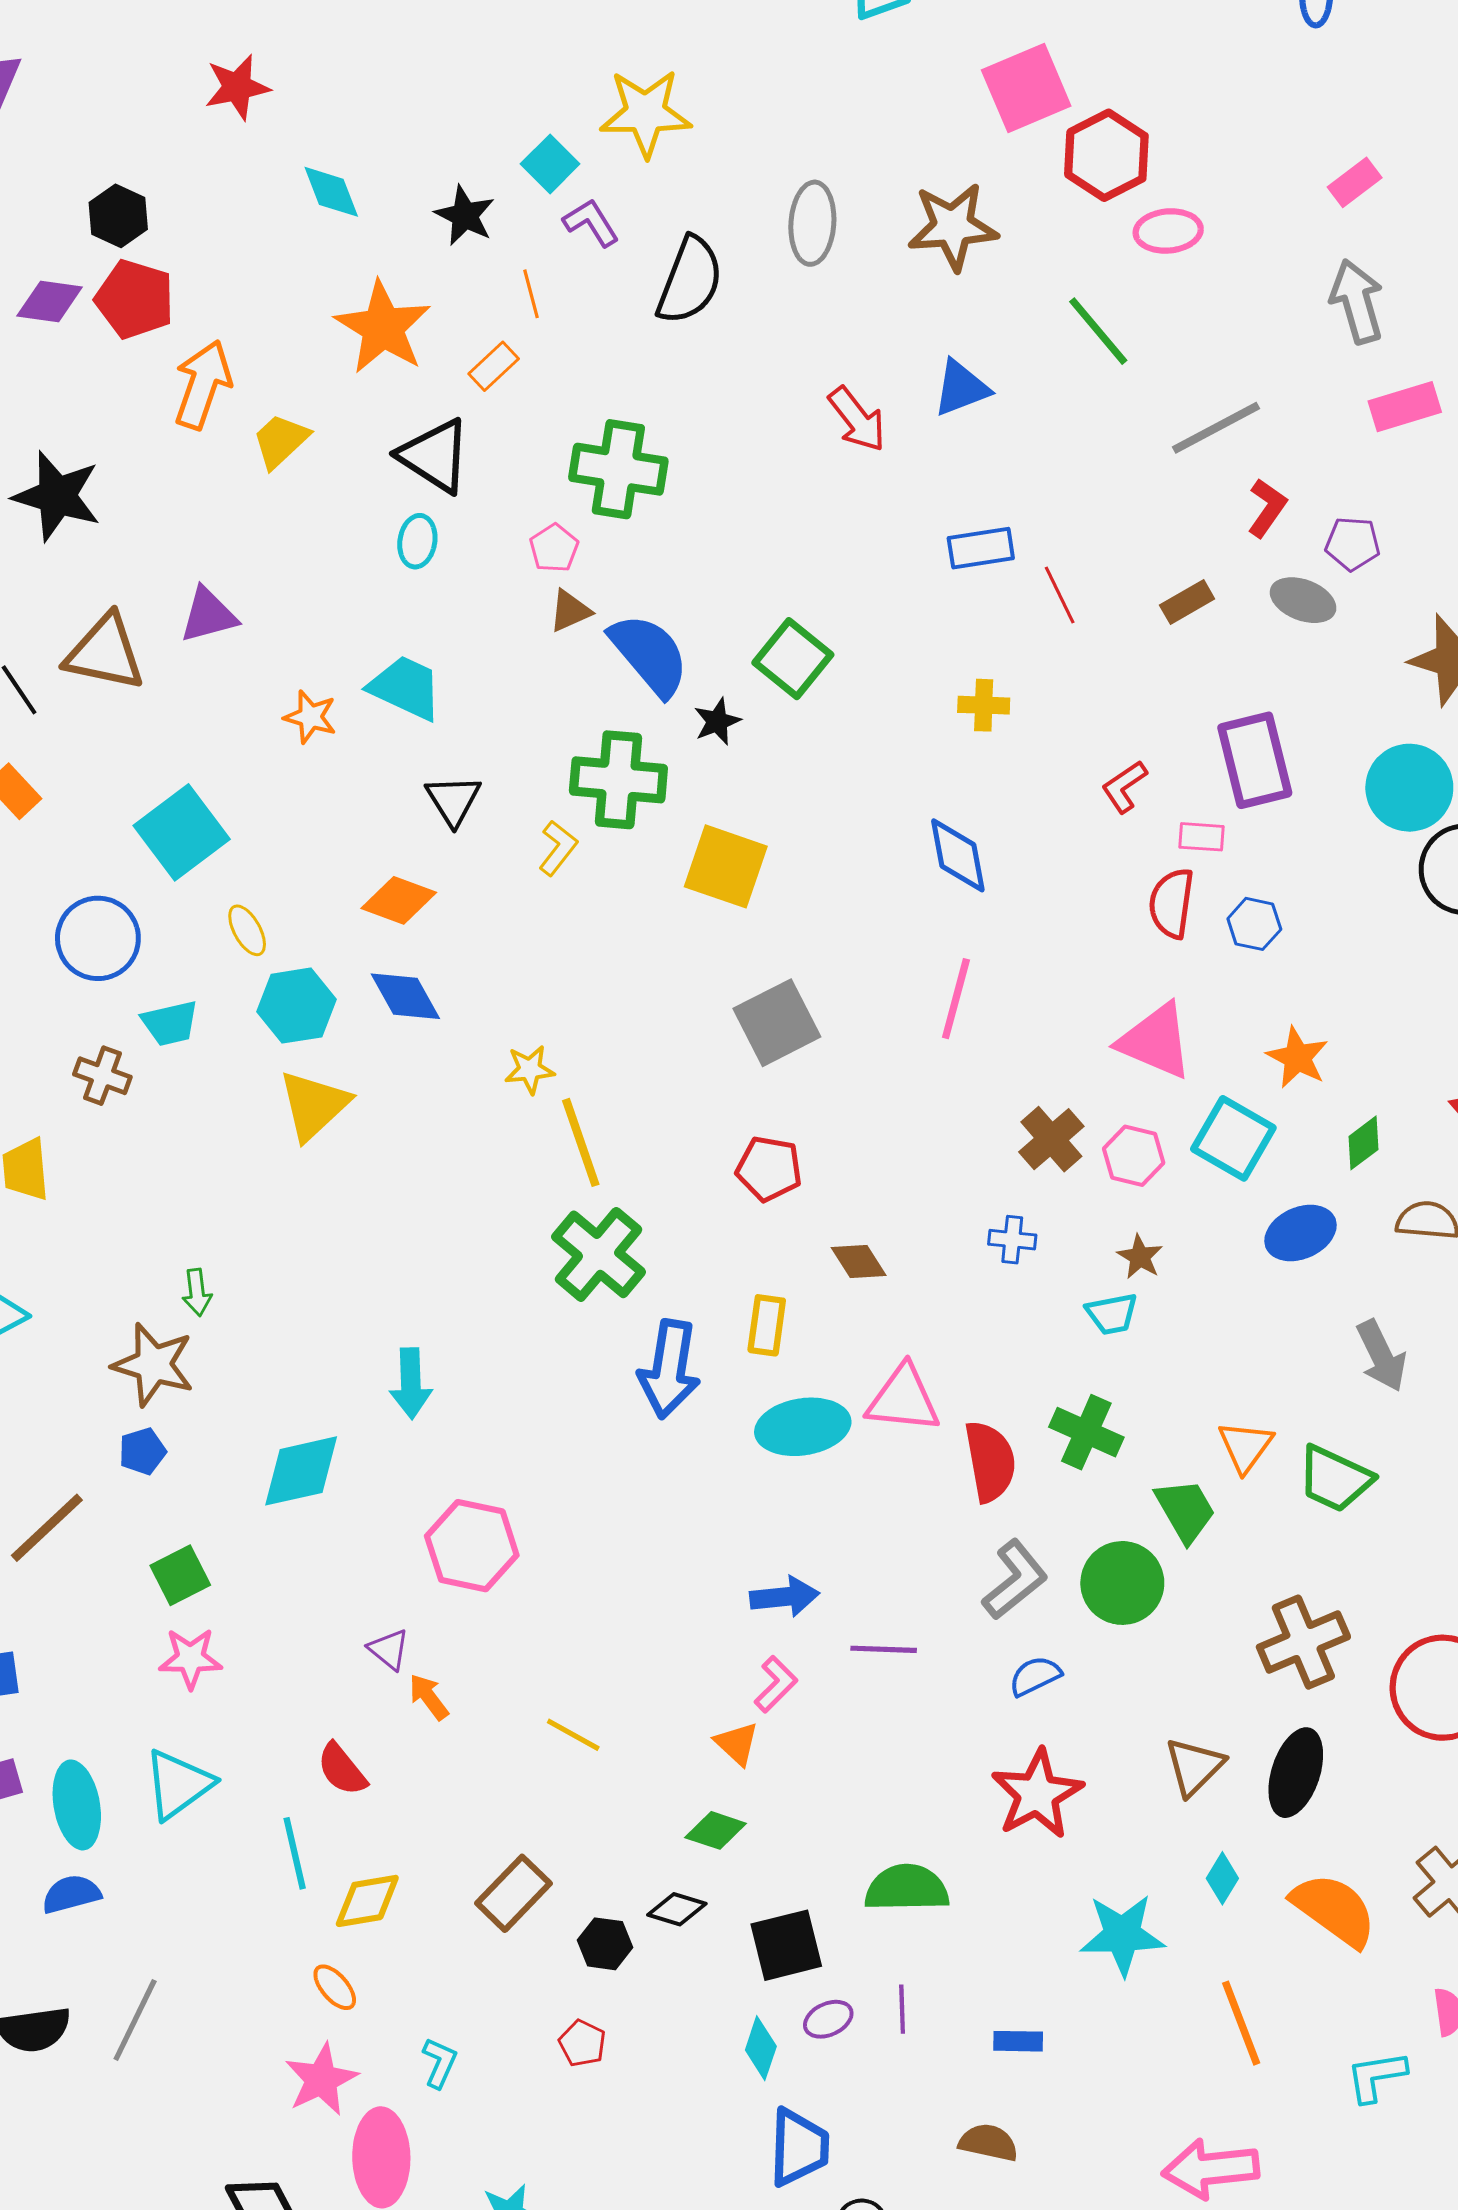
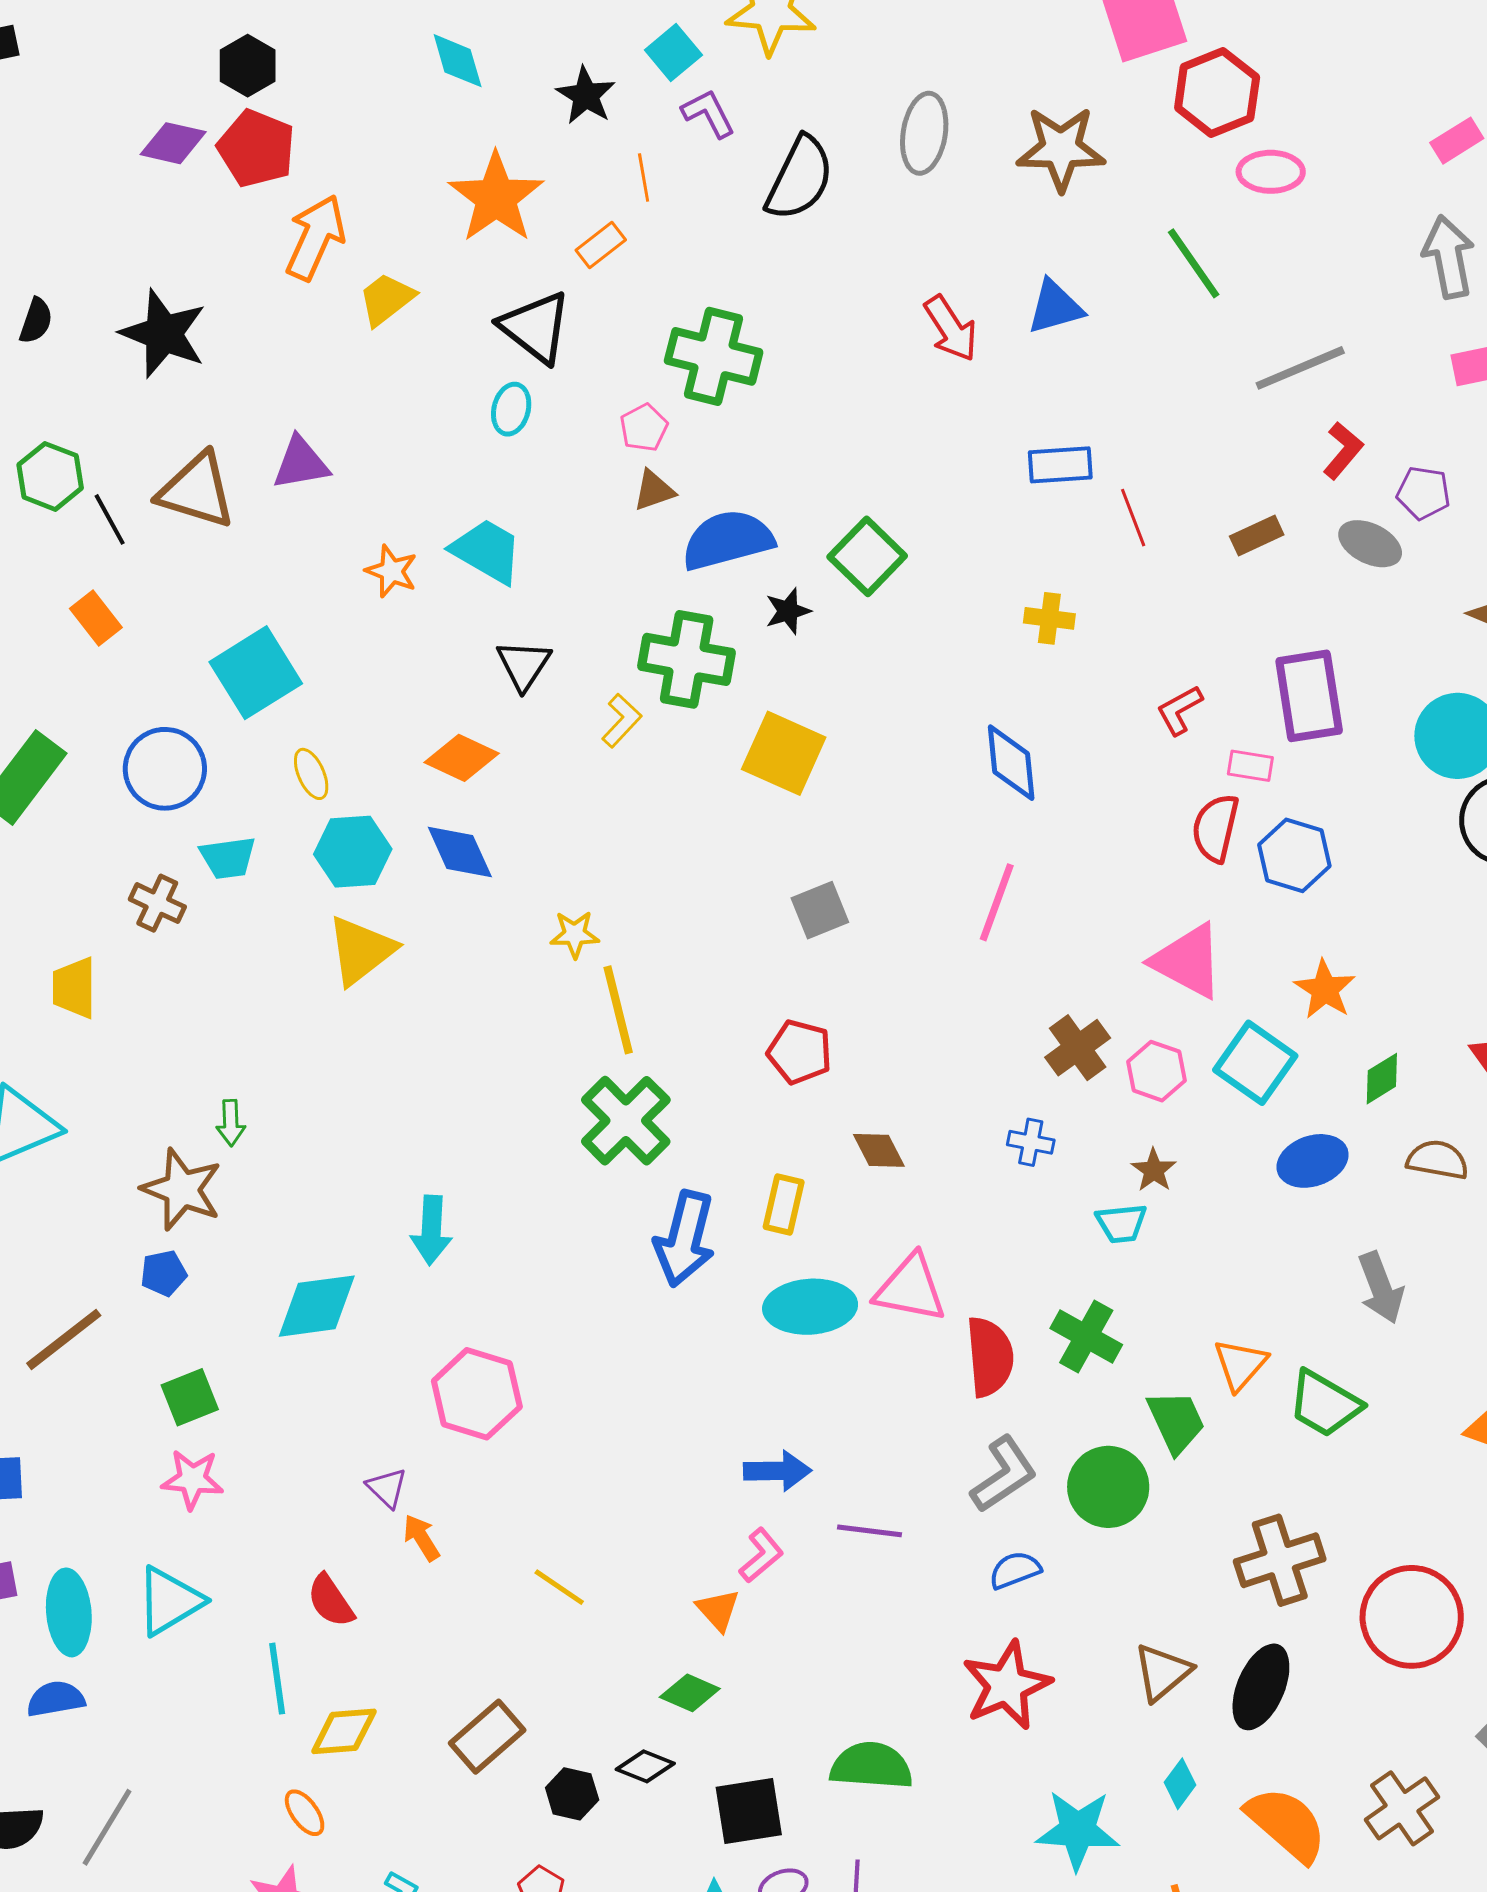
blue semicircle: (649, 655) -> (728, 540), turned -70
blue hexagon: (1254, 924) -> (1294, 855), size x1.4
gray square: (777, 1023) -> (820, 910), size x0.7

